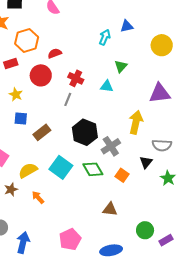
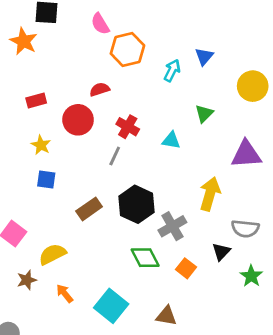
blue triangle: (127, 26) -> (204, 56), turned -40
orange hexagon: (27, 40) -> (127, 50), moved
green triangle: (121, 66) -> (204, 114), moved
brown rectangle: (42, 132) -> (89, 209), moved
cyan square: (61, 167) -> (111, 306), moved

